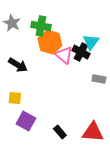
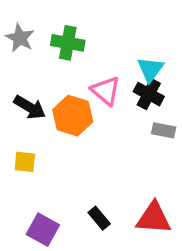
orange hexagon: (50, 42) -> (73, 116), moved
black cross: (81, 52) -> (149, 94), moved
purple square: (26, 121) -> (43, 230), moved

